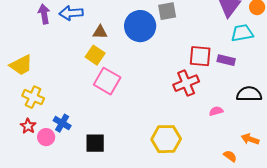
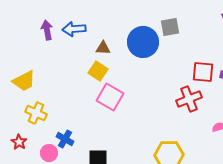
red star: (28, 126) -> (19, 142), moved

